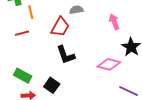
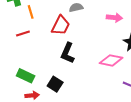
pink arrow: (114, 22) -> (114, 18), turned 119
black L-shape: (66, 55) -> (68, 53), turned 45

